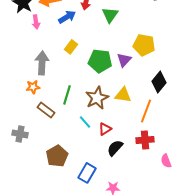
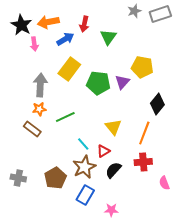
yellow rectangle: (71, 47) -> (69, 69), size x1.6
orange star: (33, 87) -> (39, 109), moved
green line: (67, 95) -> (65, 117), turned 48
yellow triangle: (123, 95) -> (113, 127), moved, turned 42
brown star: (97, 98) -> (84, 167), moved
brown rectangle: (46, 110) -> (32, 129), moved
gray cross: (20, 134) -> (18, 178), moved

